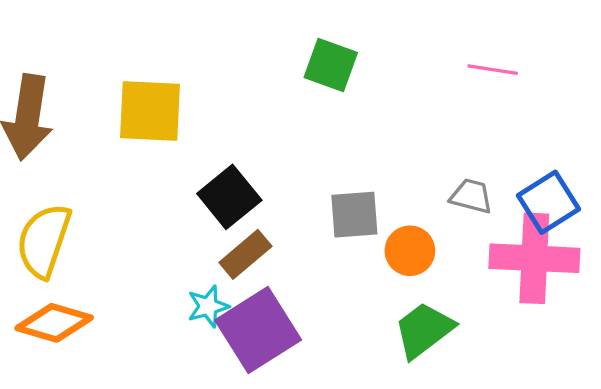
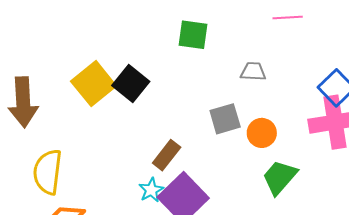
yellow square: (150, 111) -> (94, 84), turned -30
gray trapezoid: (471, 196) -> (253, 72), moved
black square: (229, 197) -> (131, 84), moved

